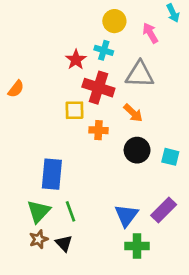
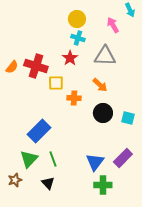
yellow circle: (114, 21) -> (77, 19), moved
red star: (76, 60) -> (70, 58), moved
red cross: (98, 88) -> (36, 66), moved
blue rectangle: (52, 174) -> (39, 131), turned 40
brown star: (39, 239) -> (15, 180), moved

